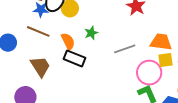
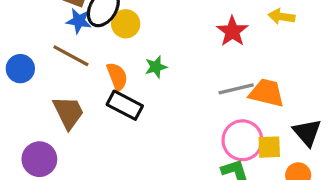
gray line: (125, 49) -> (236, 89), moved
yellow square: (165, 60) -> (269, 147), moved

